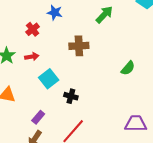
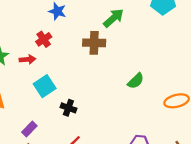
red cross: (33, 29) -> (44, 39), moved
brown cross: (79, 46) -> (94, 43), moved

